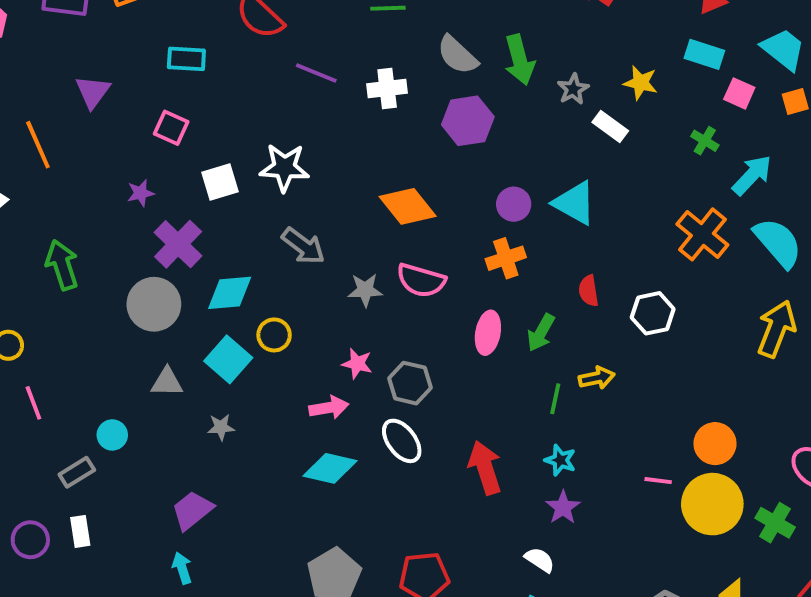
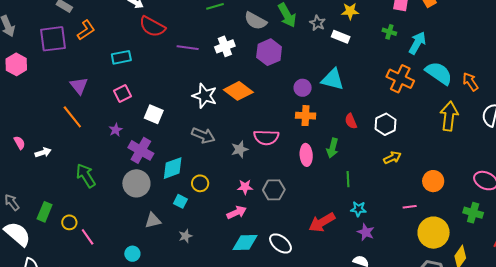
pink square: (171, 128) -> (122, 93), turned -36
orange line: (38, 145) -> (72, 117), moved
white star: (284, 168) -> (205, 96), moved, turned 30
white square: (220, 182) -> (154, 114), turned -36
orange diamond: (408, 206) -> (238, 91), moved
orange cross: (506, 258) -> (306, 116), turned 36
cyan square: (228, 359) -> (180, 201), size x0.6
yellow arrow: (597, 378) -> (392, 158), moved
pink line: (33, 403) -> (88, 237), moved
white ellipse: (402, 441) -> (281, 243), moved
red arrow: (485, 468) -> (322, 222), turned -88
yellow circle: (712, 504) -> (434, 233), moved

